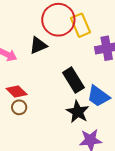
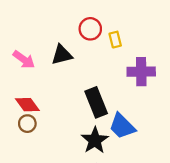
red circle: (58, 20) -> (90, 29), size x0.6
yellow rectangle: (81, 25) -> (115, 40), size x0.6

